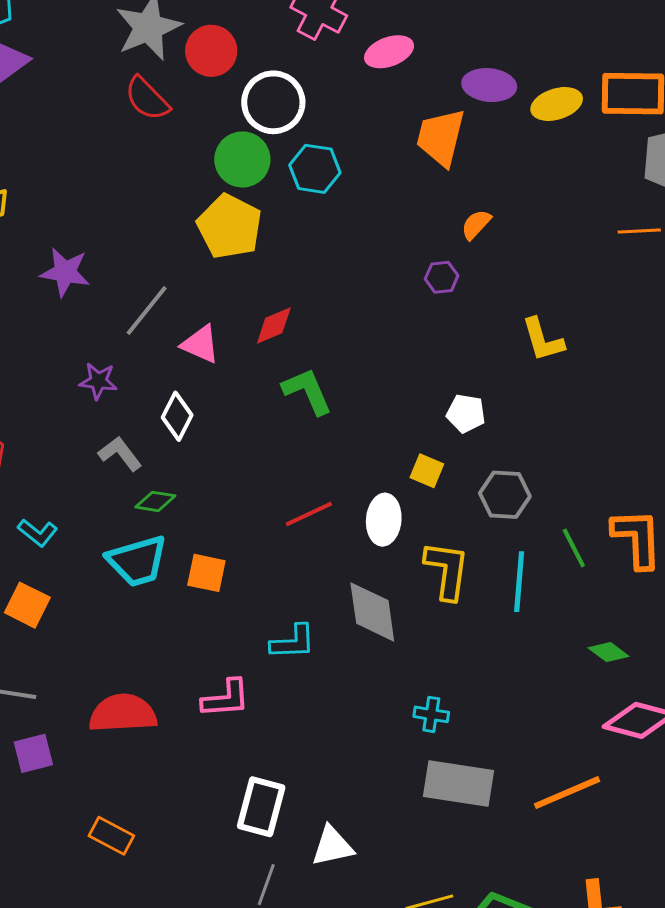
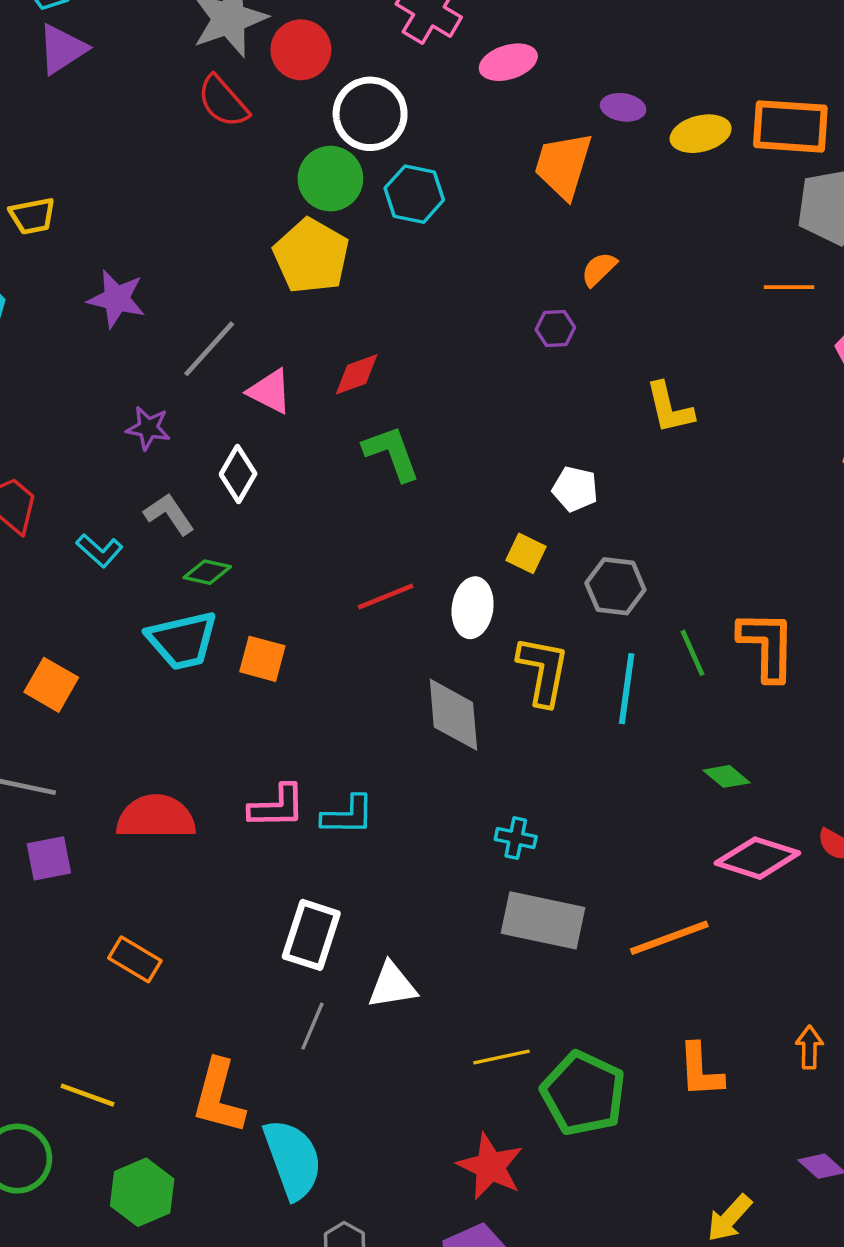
purple ellipse: (489, 85) -> (623, 107), size x0.7
cyan L-shape: (38, 533) -> (99, 550), moved
cyan L-shape: (293, 642) -> (348, 815), moved

